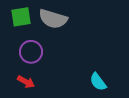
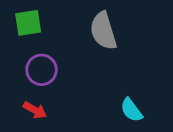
gray semicircle: (53, 19) -> (103, 31), moved, turned 56

